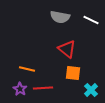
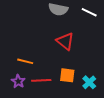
orange square: (73, 73) -> (67, 75), moved

